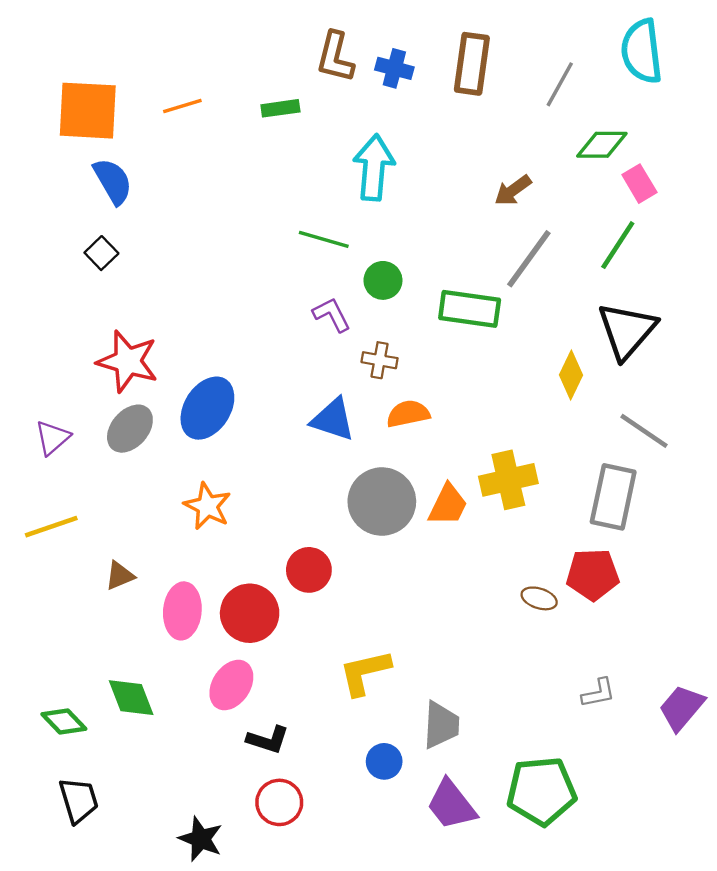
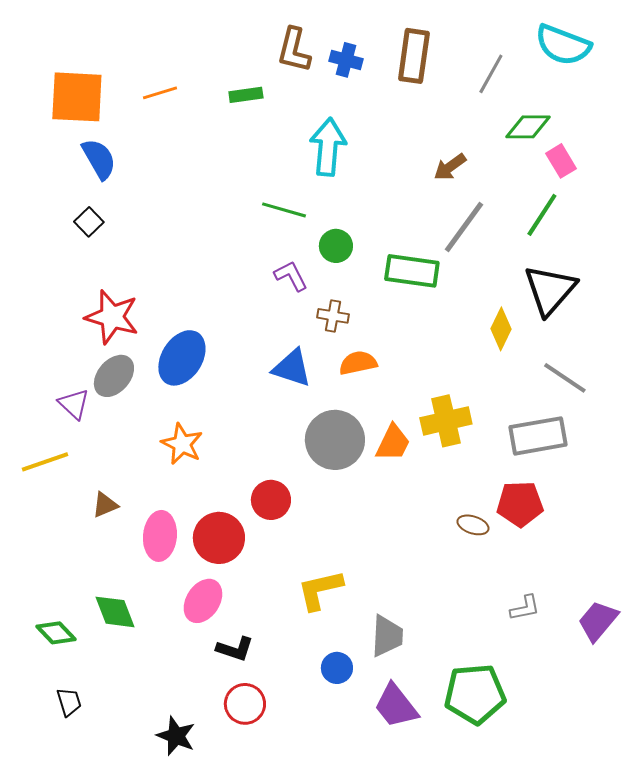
cyan semicircle: (642, 51) -> (563, 45), turned -62
purple triangle: (52, 438) -> (74, 404), moved, turned -36
gray rectangle: (613, 497) -> (538, 436), turned 68
black trapezoid: (79, 800) -> (69, 702), size x0.7

